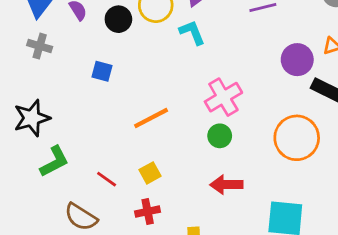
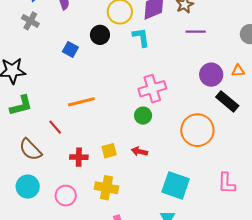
black circle: (118, 19) -> (100, 35), moved
orange line: (151, 118) -> (81, 102), moved
yellow square: (150, 173) -> (109, 151), moved
red arrow: (226, 185) -> (139, 151), size x0.7

